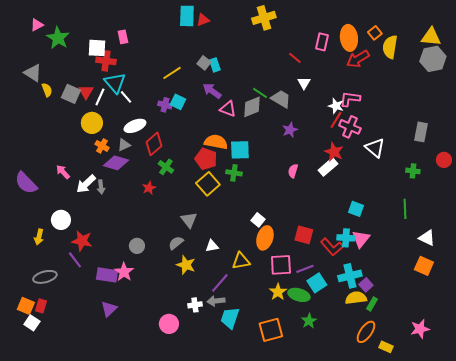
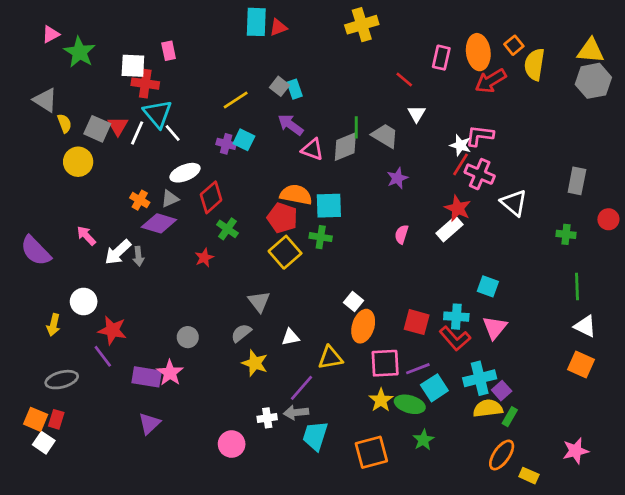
green line: (260, 93) -> (356, 127), turned 56
yellow circle: (92, 123) -> (78, 162), moved
green line: (405, 209) -> (577, 286), moved
cyan cross: (346, 238) -> (456, 317), moved

